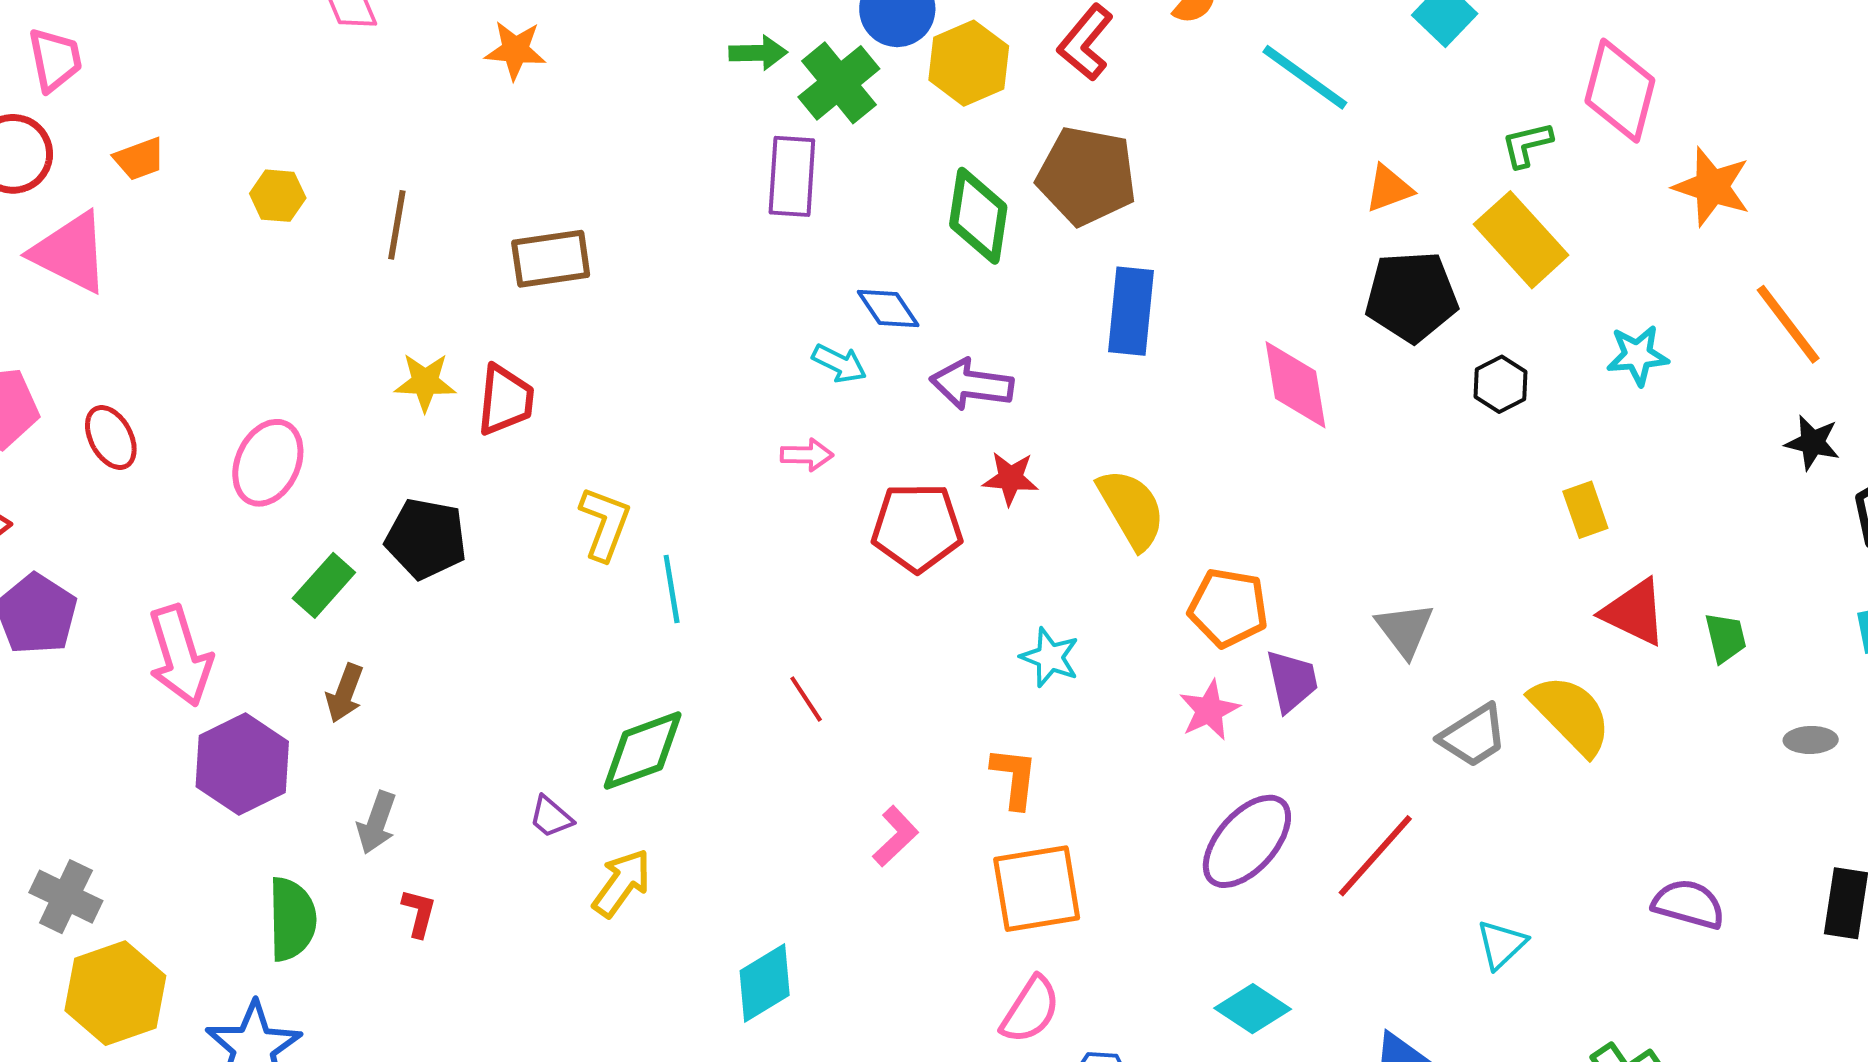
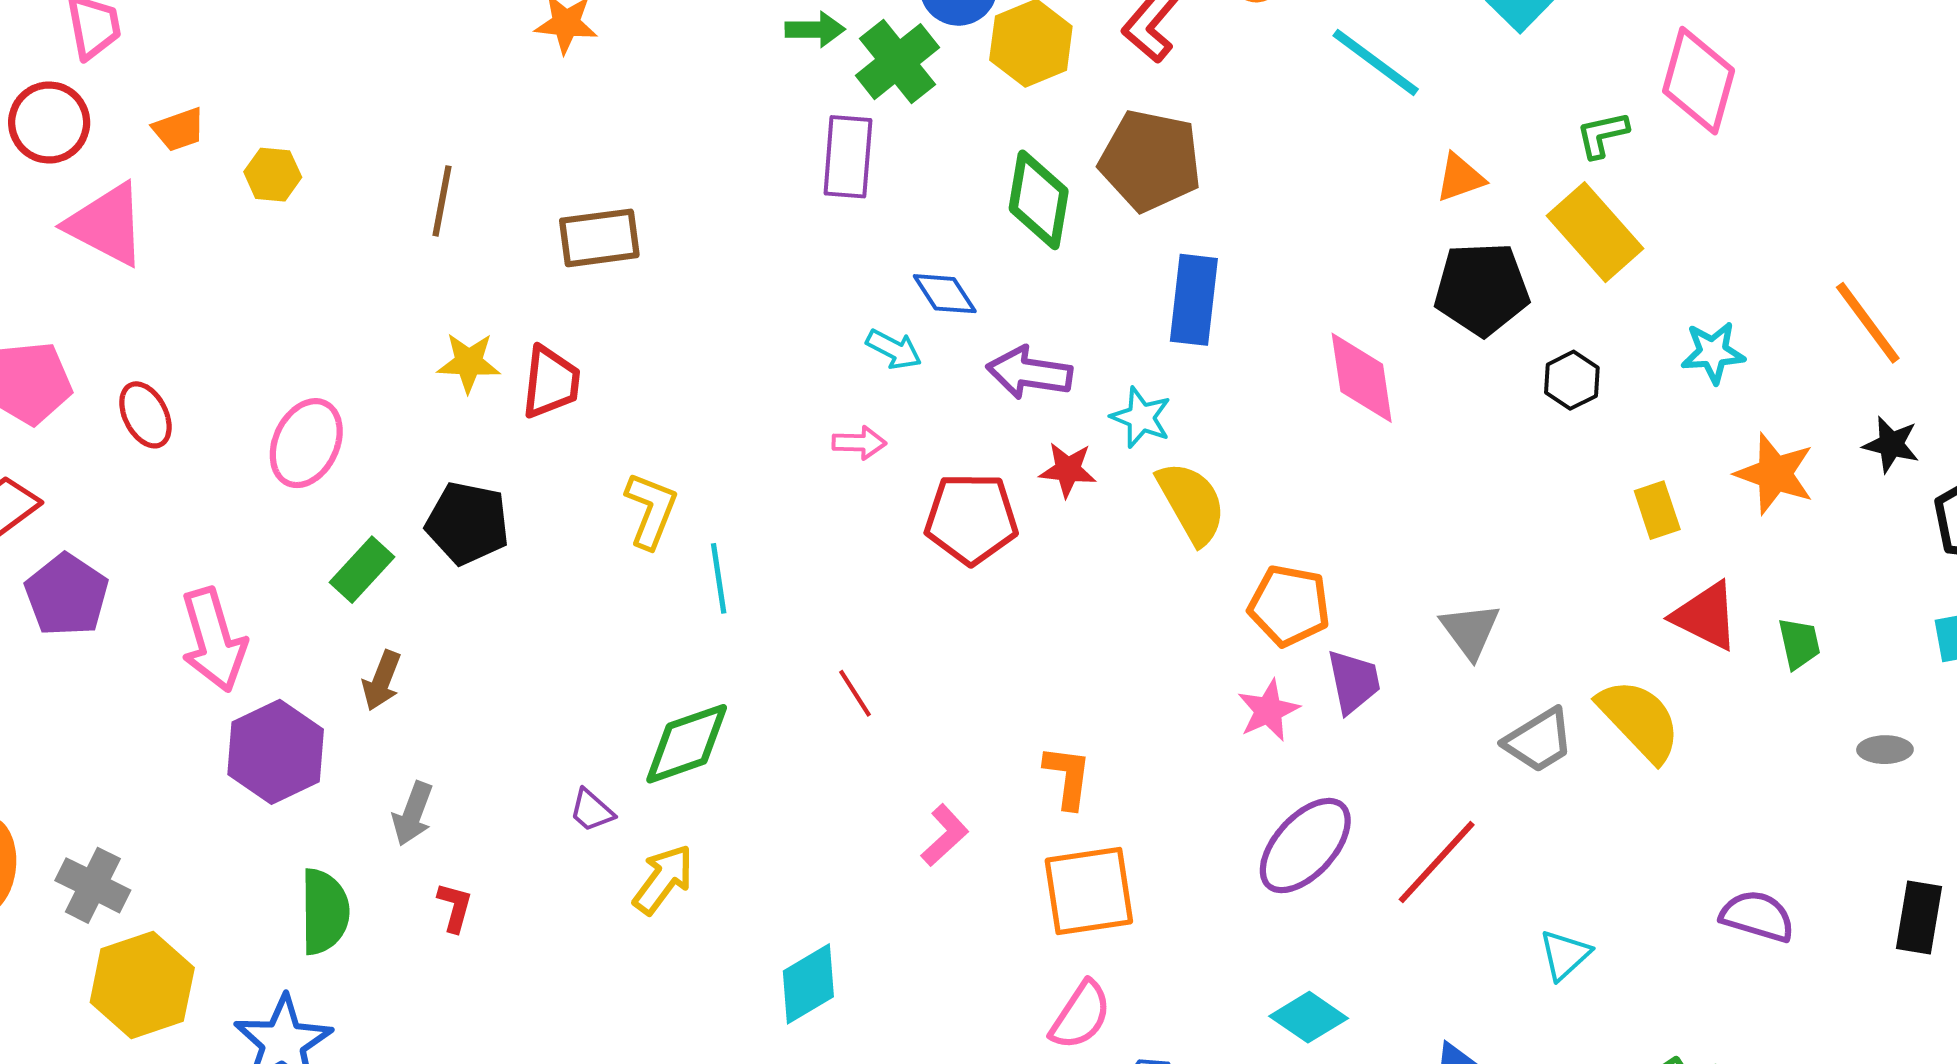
orange star: (1712, 187) -> (1775, 474), moved
yellow hexagon: (278, 196) -> (273, 175), moved
cyan star: (1050, 657) -> (1141, 417), moved

